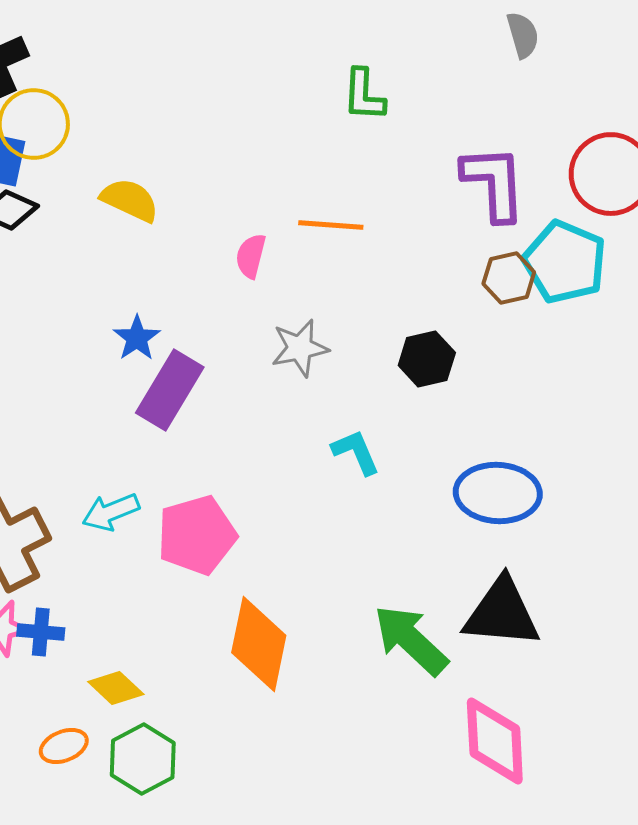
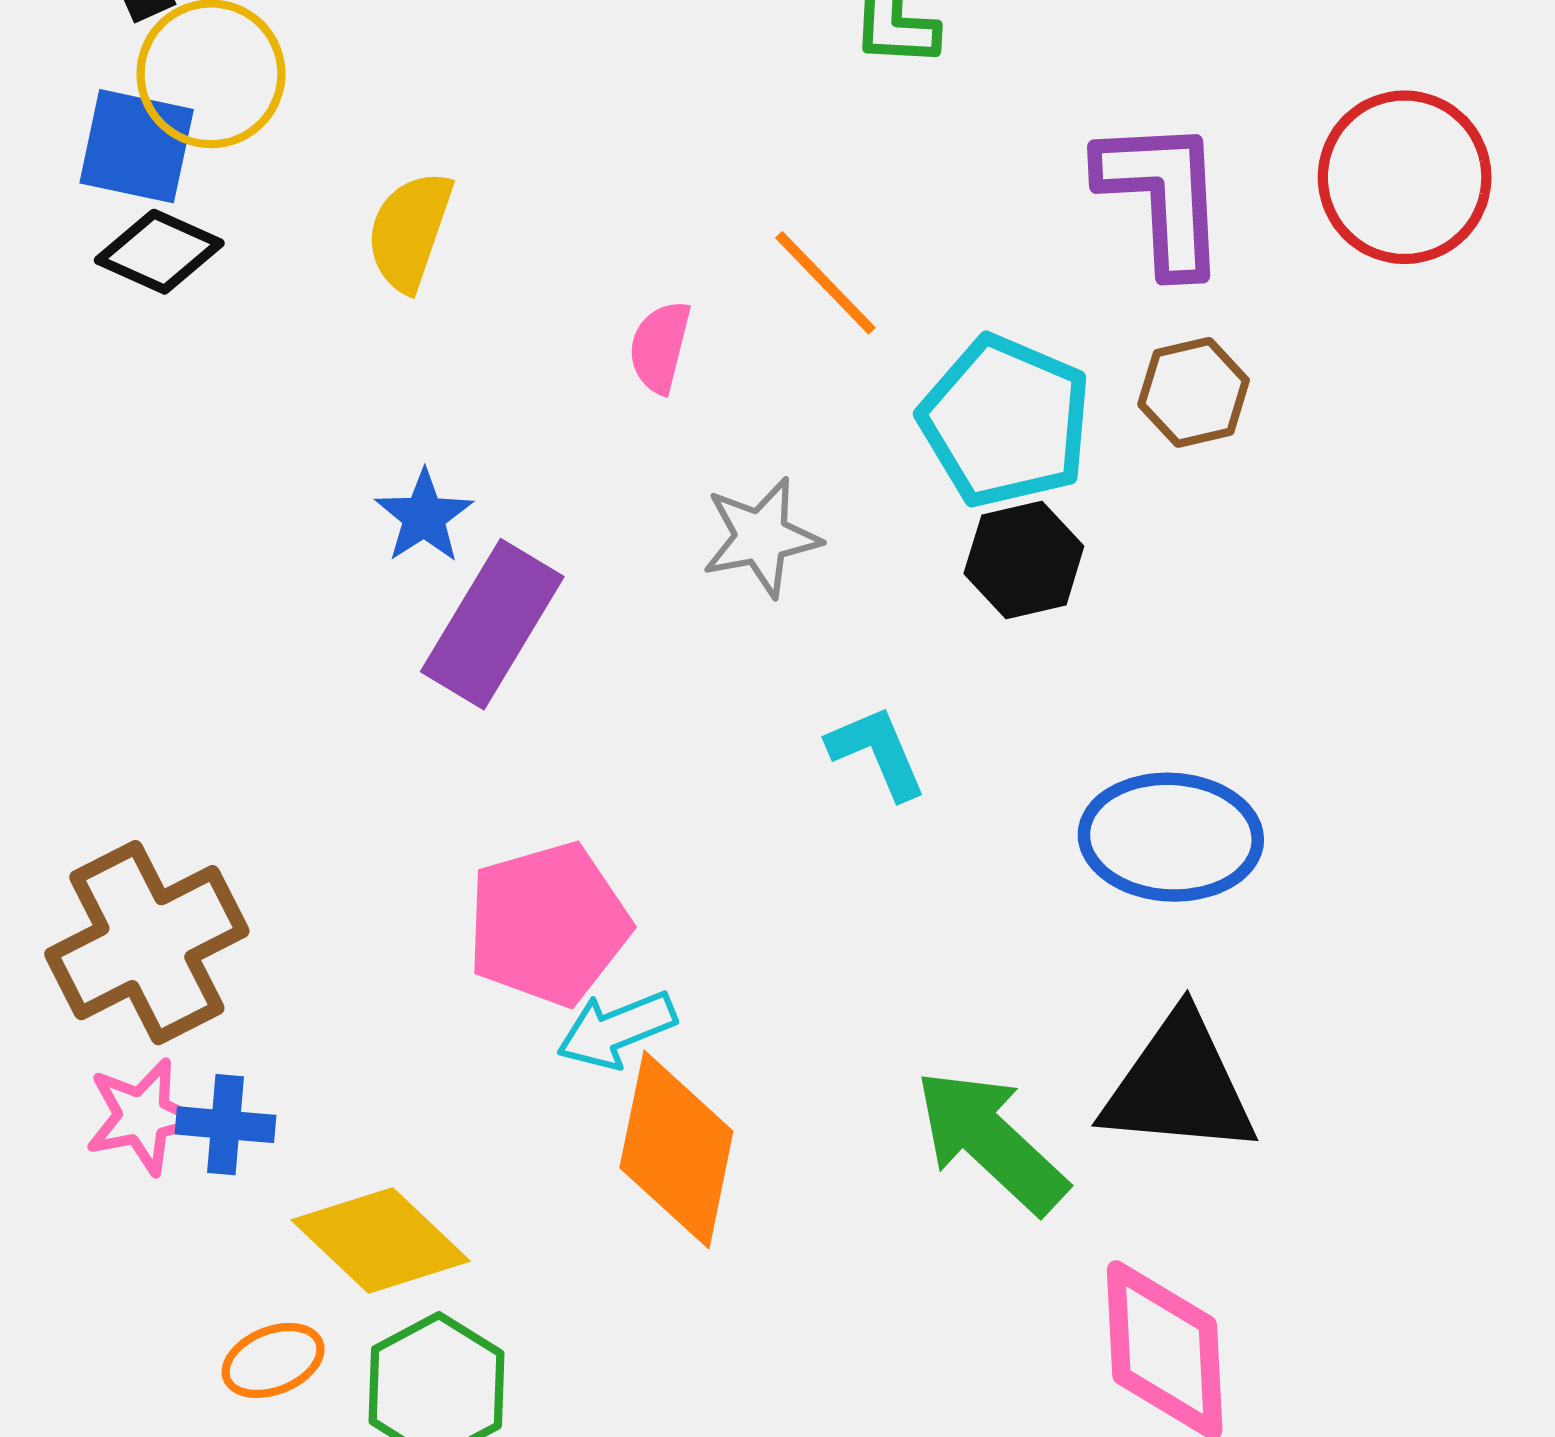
yellow semicircle: (130, 200) -> (410, 231), turned -96
orange line: (331, 225) -> (825, 283), turned 42
cyan pentagon: (565, 262) -> (1005, 421), moved
cyan arrow: (111, 512) -> (616, 1030), moved
yellow diamond: (116, 688) -> (381, 1241), size x1.5

